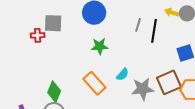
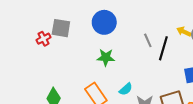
gray line: (138, 25) -> (148, 40), turned -48
red cross: (38, 35) -> (44, 39), turned -32

